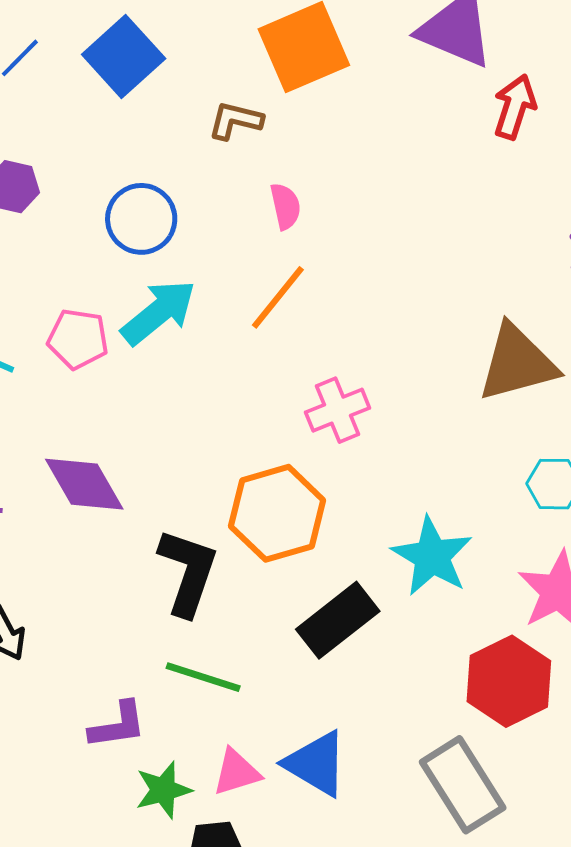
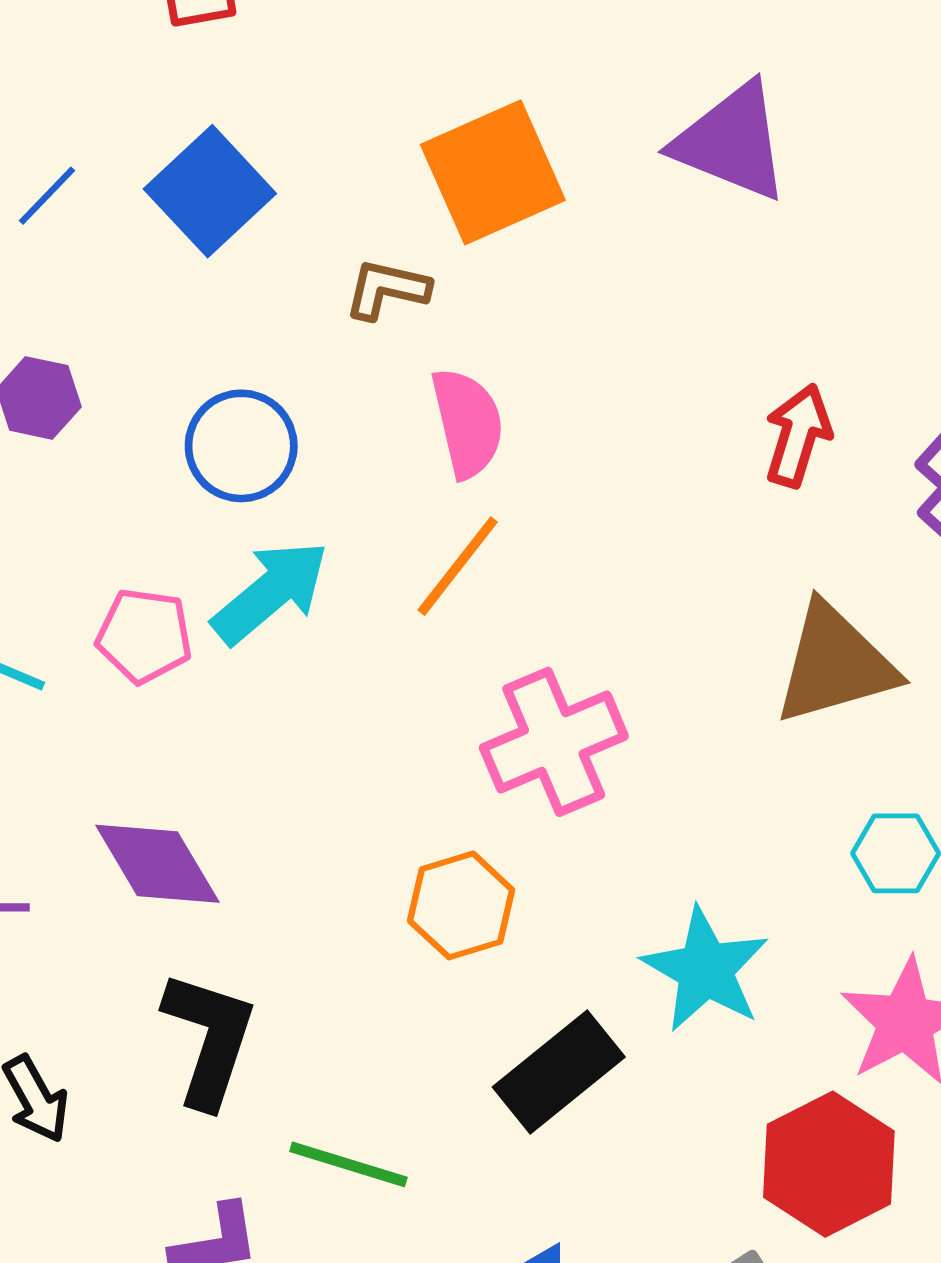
red arrow: (515, 107) -> (798, 435), moved
pink semicircle: (285, 206) -> (467, 423), size x1.5
pink cross: (338, 410) -> (554, 742), size x1.4
orange hexagon: (277, 513) -> (461, 905), size x0.7
black L-shape: (188, 572) -> (209, 1039), moved

